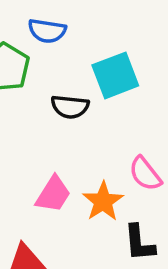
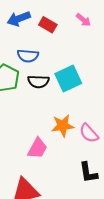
black semicircle: (70, 107) -> (38, 82), moved
orange star: (103, 201) -> (63, 126), moved, turned 30

